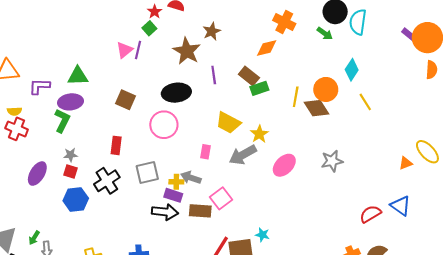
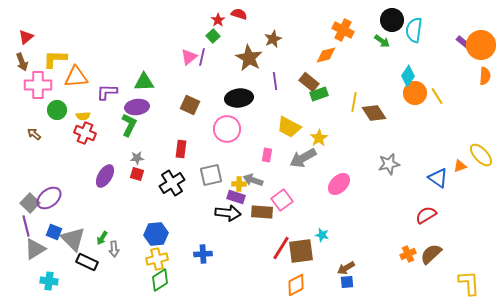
orange circle: (326, 89) -> (415, 93), moved
yellow line: (365, 102) -> (437, 96), moved
pink ellipse: (284, 165) -> (339, 184), moved
blue hexagon: (76, 199) -> (156, 234), moved
blue triangle: (400, 206) -> (438, 178), moved

